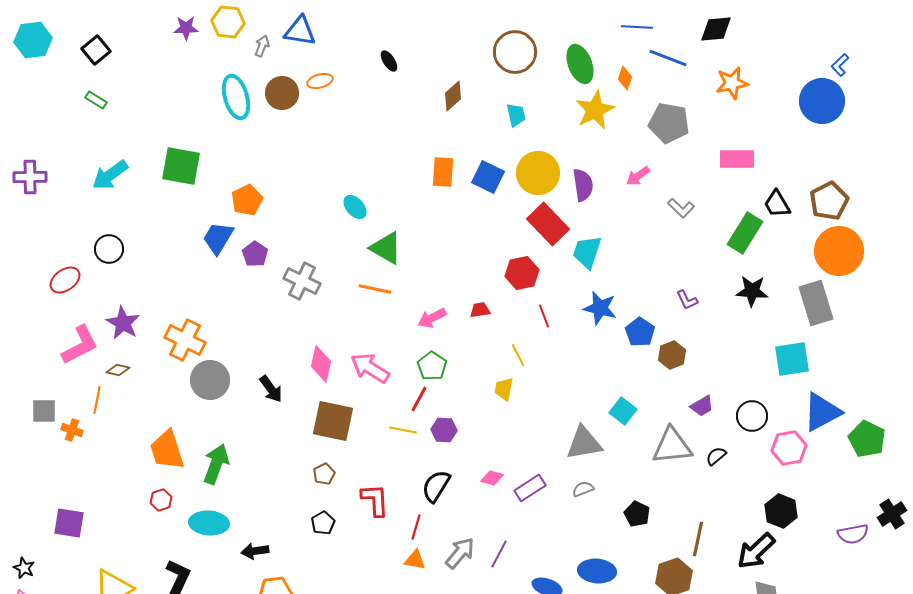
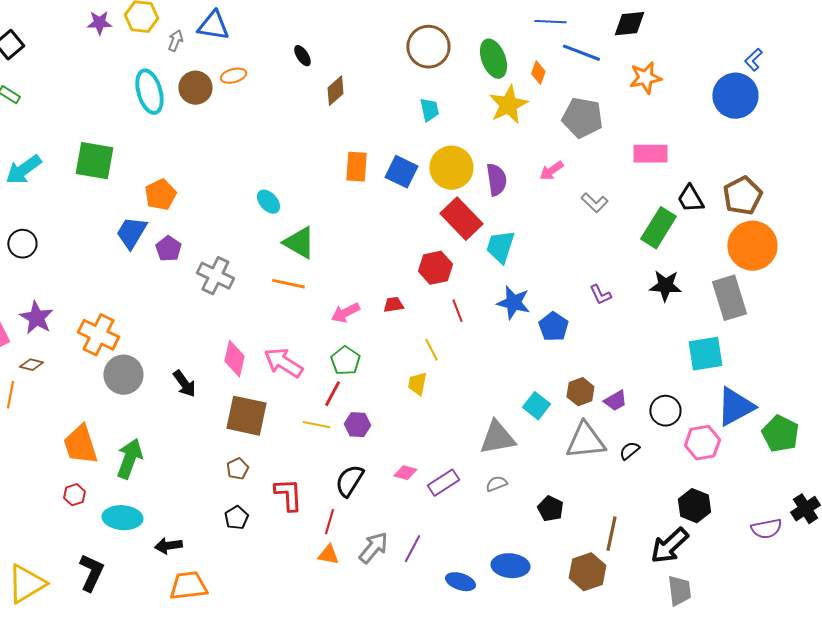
brown diamond: (453, 96) -> (335, 91), moved
brown hexagon: (672, 355) -> (580, 392), moved

